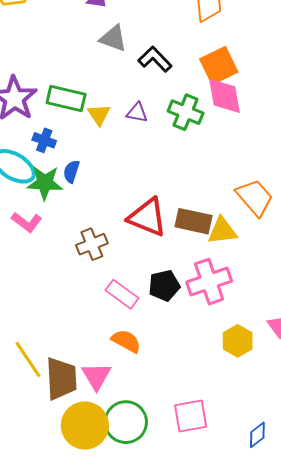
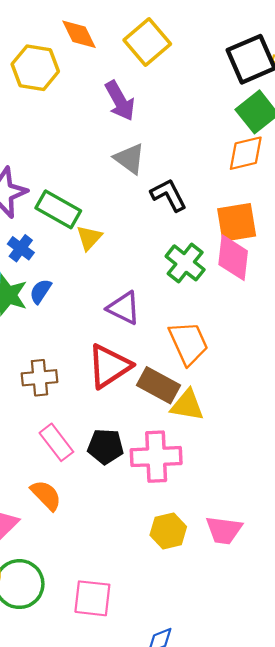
purple triangle: (137, 113) -> (124, 308), moved, size x1.4
orange trapezoid: (255, 197) -> (188, 343), moved
red triangle: (147, 217) -> (109, 366), turned 48

